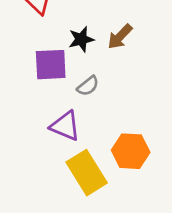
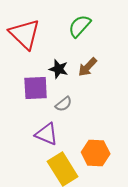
black star: (81, 39) -> (59, 69), turned 30

